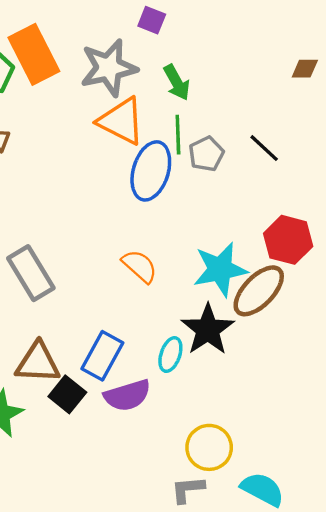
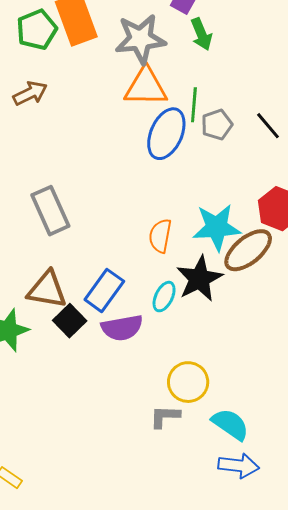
green arrow: (177, 82) -> (201, 34), moved
orange triangle: (121, 121) -> (146, 87), turned -33
orange semicircle: (140, 266) -> (160, 236), moved, turned -128

